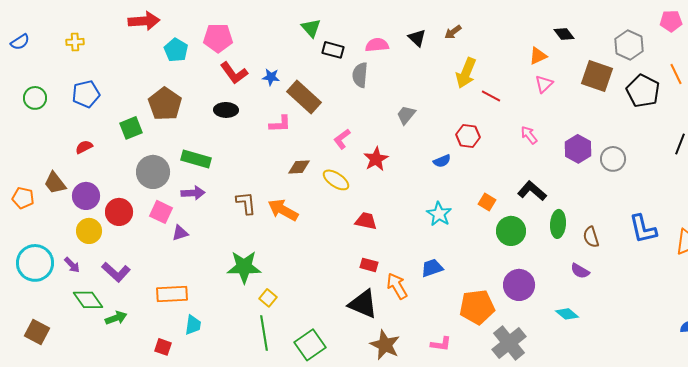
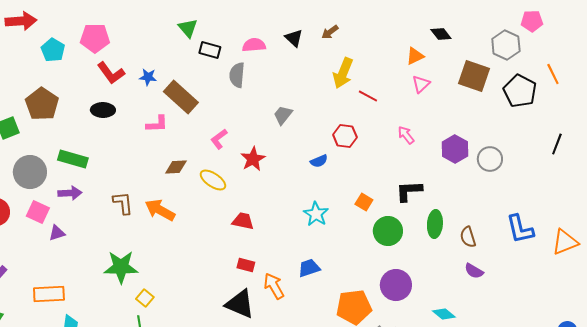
pink pentagon: (671, 21) -> (532, 21), moved
black L-shape: (532, 191) -> (409, 191), turned -44
purple semicircle: (580, 271) -> (474, 271), moved

